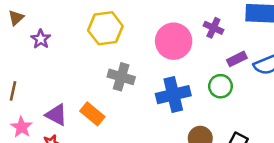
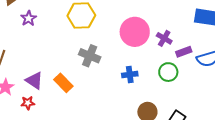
purple cross: (213, 28) -> (164, 38), moved
blue cross: (173, 95) -> (130, 75), size x0.6

